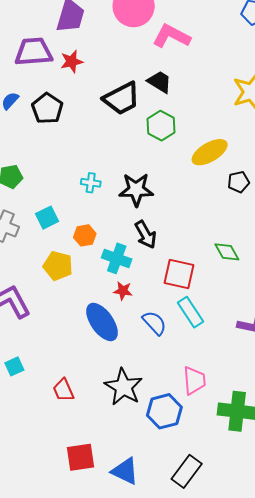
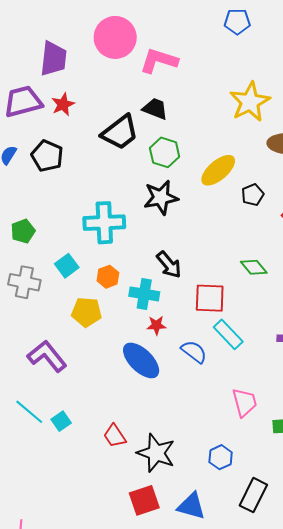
cyan cross: (91, 183) -> (104, 223), size x2.0
black star: (136, 190) -> (161, 197), moved
black star: (124, 387) -> (156, 453), moved
blue hexagon: (164, 411) -> (221, 457), moved, size x0.7

